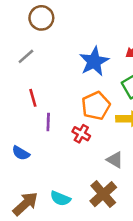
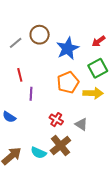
brown circle: (41, 18) -> (40, 35), moved
red cross: (81, 134) -> (56, 120), moved
brown cross: (103, 194) -> (60, 145), moved

